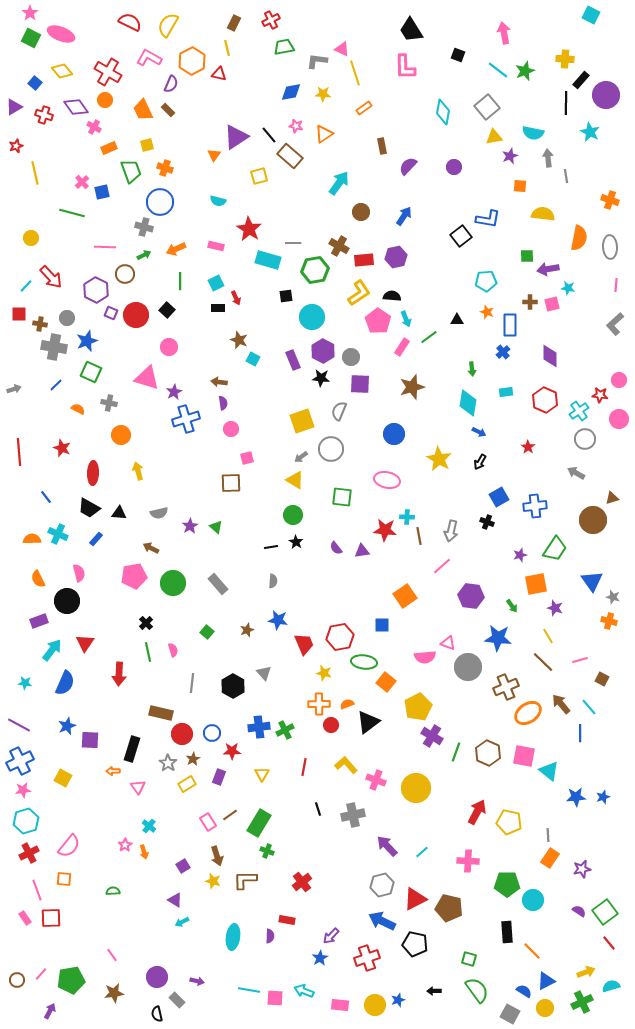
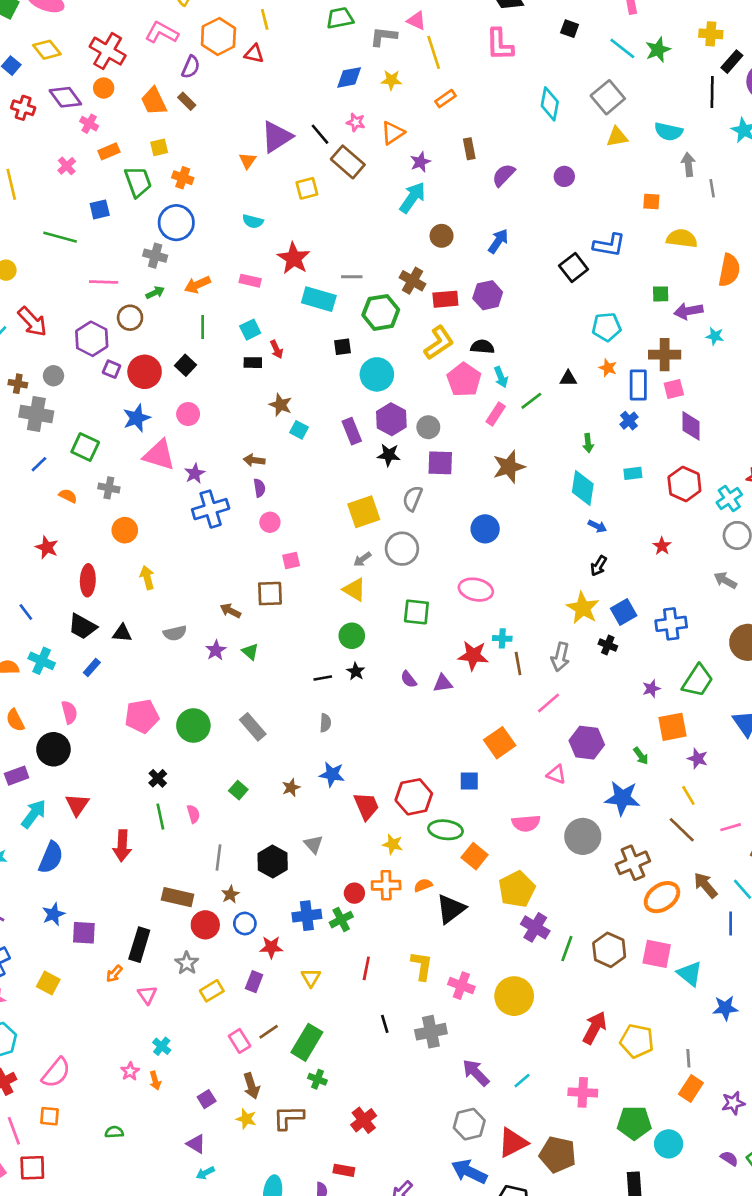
purple star: (510, 156) -> (420, 162), moved
pink cross: (82, 182) -> (67, 166), moved
brown cross: (530, 302) -> (665, 355), size x1.6
pink square: (552, 304) -> (674, 389), moved
blue star: (87, 341) -> (137, 418), moved
yellow star: (439, 459) -> (583, 608), moved
brown arrow: (151, 548) -> (230, 611), moved
pink triangle: (448, 643) -> (556, 774), moved
red circle: (331, 725) -> (354, 893), moved
brown star: (193, 759) -> (230, 894), moved
yellow L-shape: (346, 765) -> (422, 966), turned 50
orange arrow: (113, 771) -> (114, 974), turned -48

